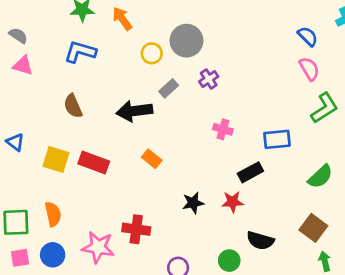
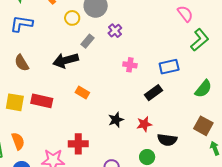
red star: (233, 202) -> (144, 124), moved

